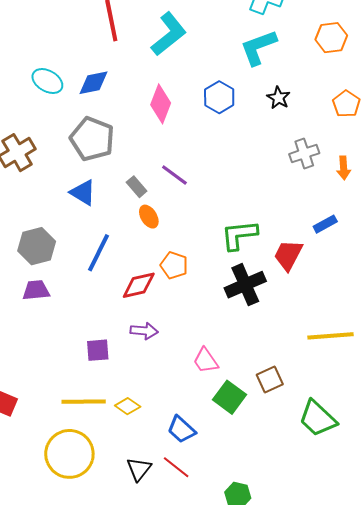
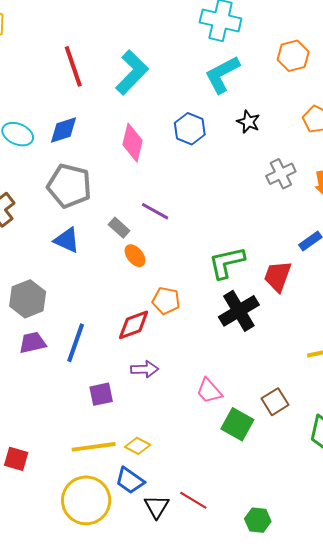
blue line: (98, 253) -> (76, 343), moved
blue trapezoid: (181, 429) -> (130, 480), moved

